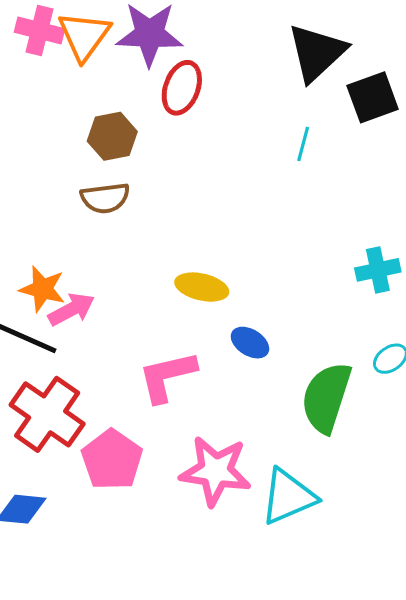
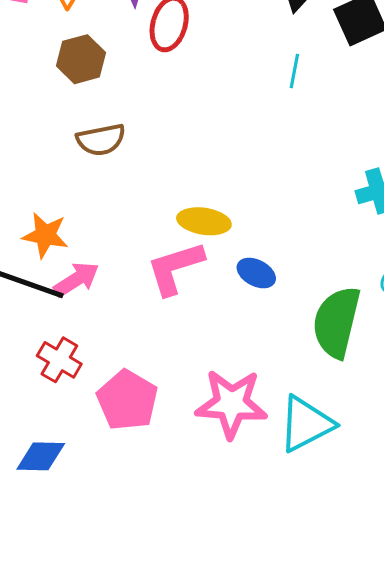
brown hexagon: (112, 136) -> (81, 59), moved
pink arrow: (71, 309) -> (76, 279), moved
pink L-shape: (167, 376) -> (175, 268), moved
red cross: (47, 414) -> (59, 360), size x0.6

